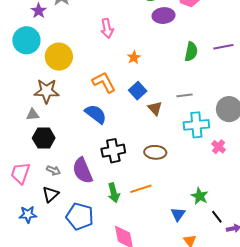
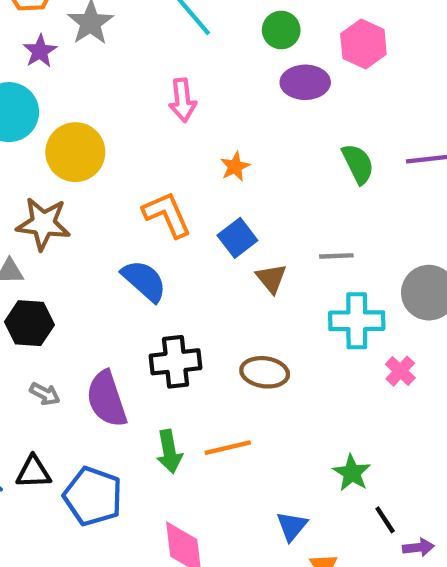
green semicircle: (191, 52) -> (358, 164), turned -42
black triangle: (51, 194) -> (33, 472), moved, turned 36
blue triangle: (178, 214) -> (292, 526), moved

